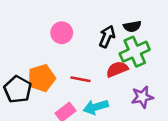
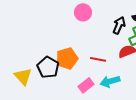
pink circle: (62, 33) -> (83, 12), moved

